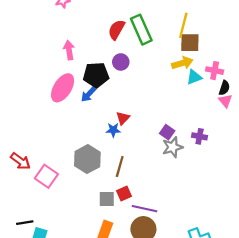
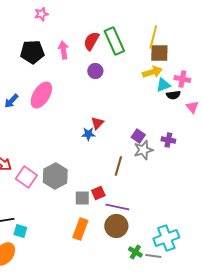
pink arrow: (69, 50) -> (63, 50), moved
black pentagon: (96, 75) -> (32, 52), moved
black semicircle: (224, 88) -> (173, 95), moved, turned 64
blue arrow: (88, 94) -> (11, 101), moved
gray hexagon: (87, 159) -> (55, 176), moved
brown line: (120, 167) -> (118, 166), moved

